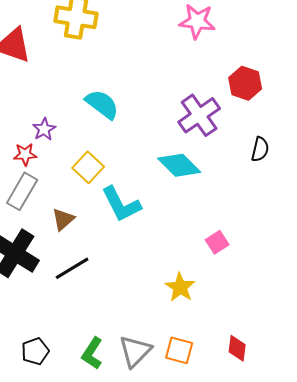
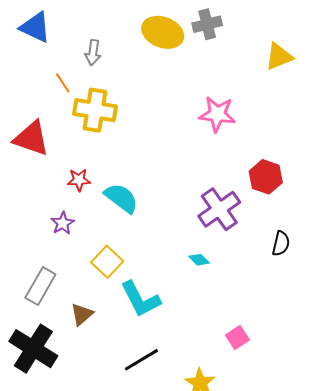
red star: (25, 154) -> (79, 180), moved
cyan diamond: (179, 165) -> (199, 260), size x0.5
black line: (72, 268) -> (141, 360), moved

